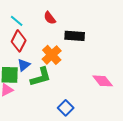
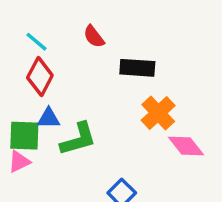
orange cross: (52, 55) -> (158, 113), moved
blue triangle: (24, 65) -> (49, 118), turned 40

